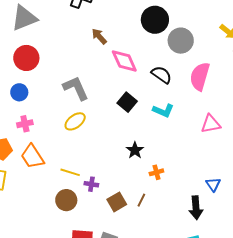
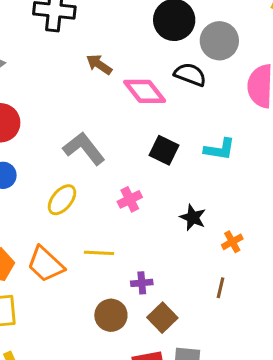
black semicircle: (161, 75) -> (190, 75), moved
yellow ellipse: (75, 121) -> (62, 200), moved
pink cross: (25, 124) -> (130, 199), moved
yellow line: (70, 172) -> (99, 253), moved
brown square: (117, 202) -> (162, 318), moved

